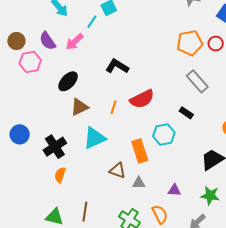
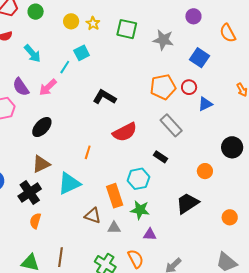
black L-shape: (117, 66) -> (104, 97), moved
red semicircle: (142, 99) -> (125, 132), moved
brown triangle: (79, 107) -> (41, 164), moved
green star: (210, 195) -> (140, 210), moved

